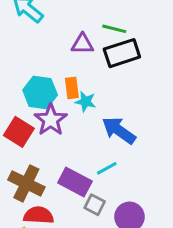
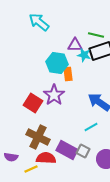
cyan hexagon: (40, 92) -> (57, 63), moved
cyan star: (86, 102) -> (84, 55), moved
purple rectangle: (75, 182) -> (67, 150), moved

